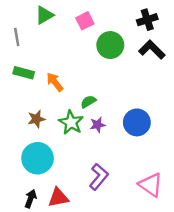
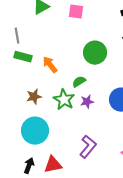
pink square: (85, 21) -> (76, 12), turned 35
gray line: (17, 37) -> (17, 36), moved
green circle: (110, 45) -> (95, 53), moved

